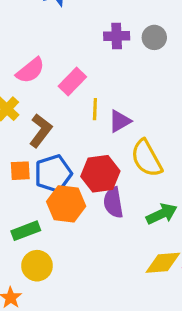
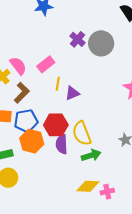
purple cross: (117, 36) -> (77, 39), turned 35
gray circle: (154, 37) -> (101, 43), size x1.6
pink semicircle: (30, 70) -> (18, 66), moved, turned -96
yellow semicircle: (147, 158) -> (82, 133), moved

